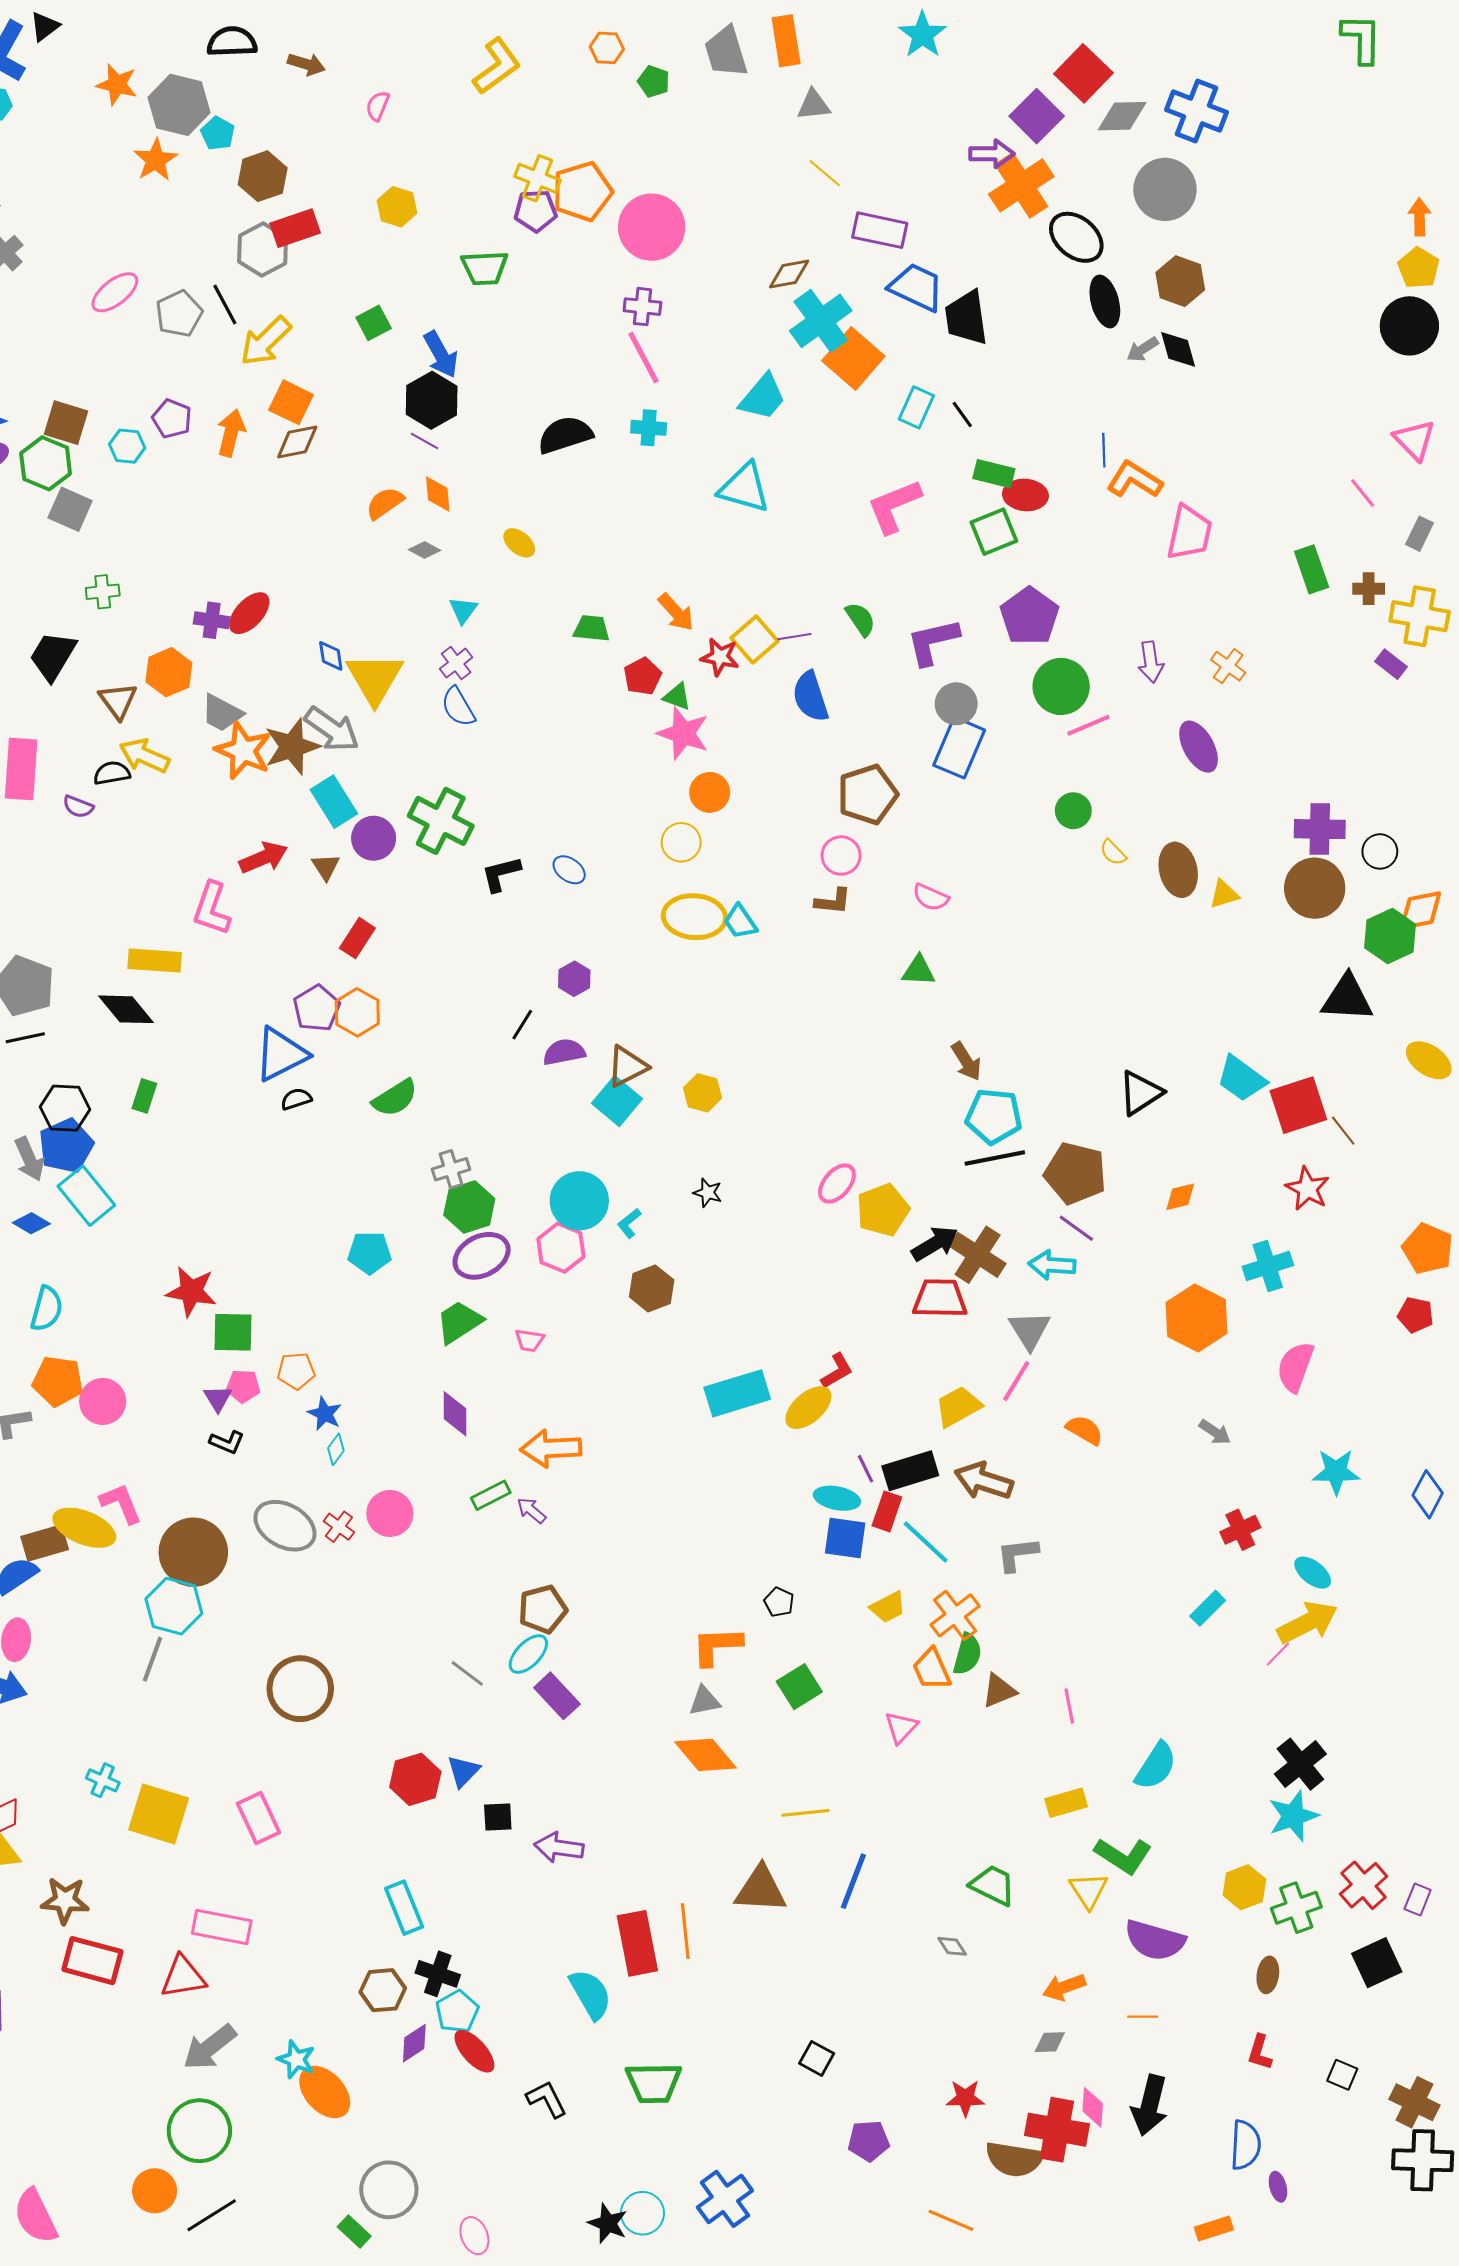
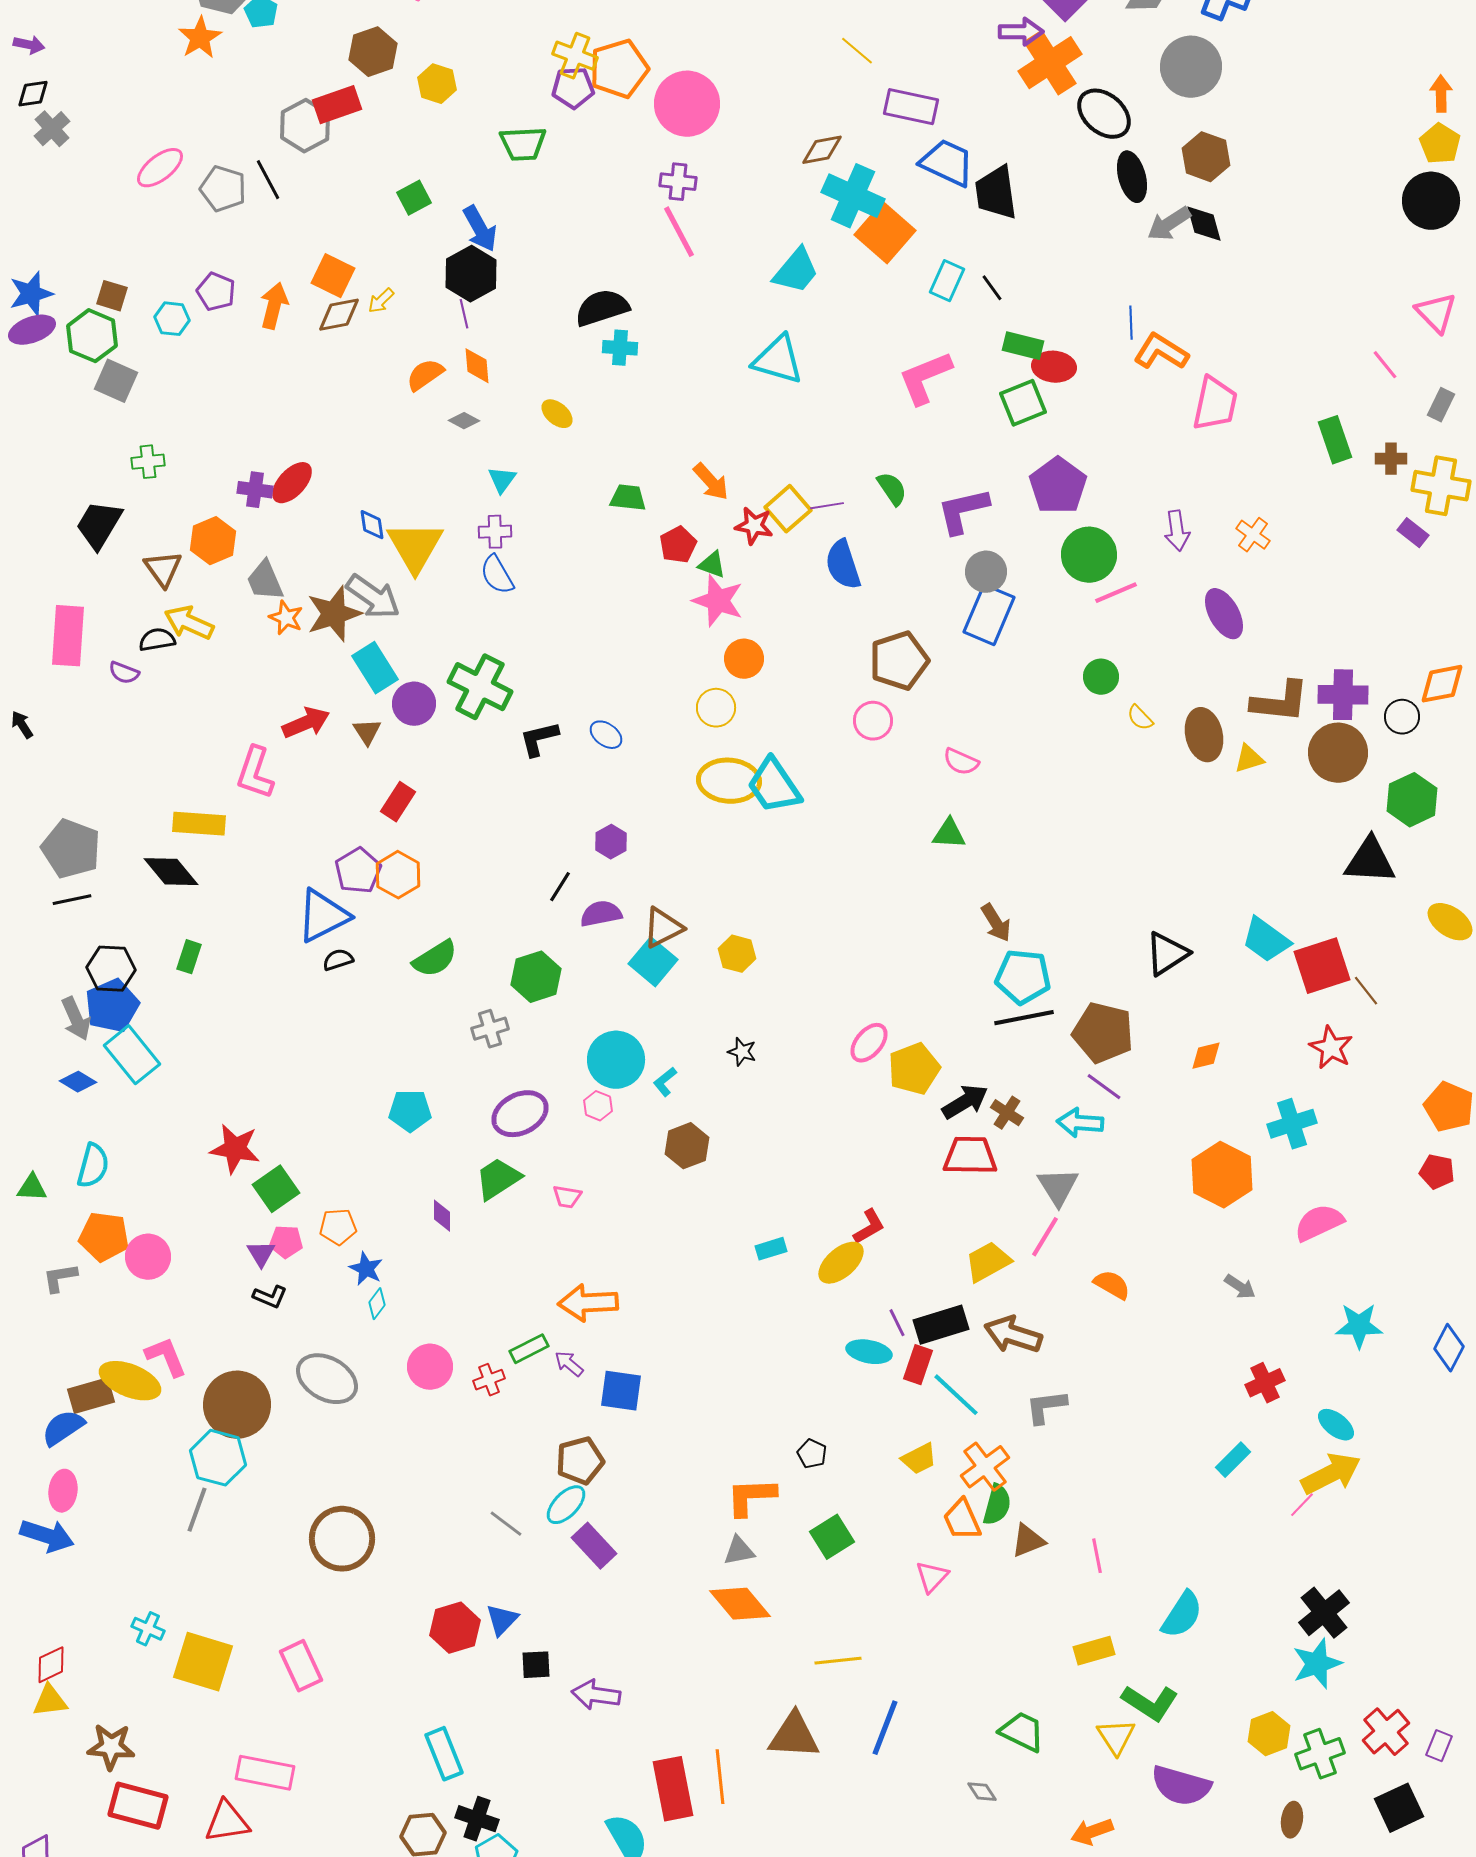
brown hexagon: (263, 176) -> (373, 52), moved
gray pentagon: (179, 314) -> (223, 189), turned -30
cyan cross: (821, 321) -> (853, 196), turned -30
yellow arrow: (266, 341) -> (381, 301), moved, size x0.5
gray arrow: (1143, 349) -> (1169, 224), size x1.4
brown square: (66, 423) -> (112, 296), size x0.7
cyan cross: (649, 428) -> (620, 348), moved
purple line: (424, 441) -> (464, 314), turned 48
purple cross: (456, 663) -> (495, 532), turned 36
gray trapezoid: (222, 713) -> (265, 581), turned 39
orange star: (243, 751) -> (286, 618), size x0.6
brown L-shape: (833, 901) -> (1280, 702), moved, size x1.6
orange diamond: (1421, 911) -> (1442, 684), moved
cyan trapezoid: (740, 922) -> (774, 786), size x1.6
green hexagon: (469, 1207) -> (536, 977), moved
pink hexagon: (561, 1248) -> (598, 1106), size x0.6
brown cross: (978, 1255) -> (1007, 1113), size x0.6
green square: (233, 1332) -> (276, 1189), turned -36
pink semicircle: (1295, 1367) -> (1319, 1223), turned 45
cyan rectangle: (737, 1393) -> (771, 1249), size x0.5
purple diamond: (455, 1414) -> (442, 1216), moved, size x0.7
red cross: (339, 1527) -> (489, 1380), moved, turned 32
blue square: (845, 1538) -> (621, 1391), moved

